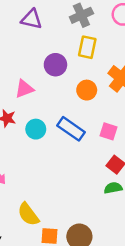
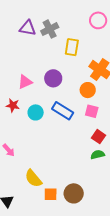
gray cross: (81, 15) -> (50, 29), moved
purple circle: (55, 65) -> (53, 78), moved
orange circle: (87, 90) -> (88, 90), moved

